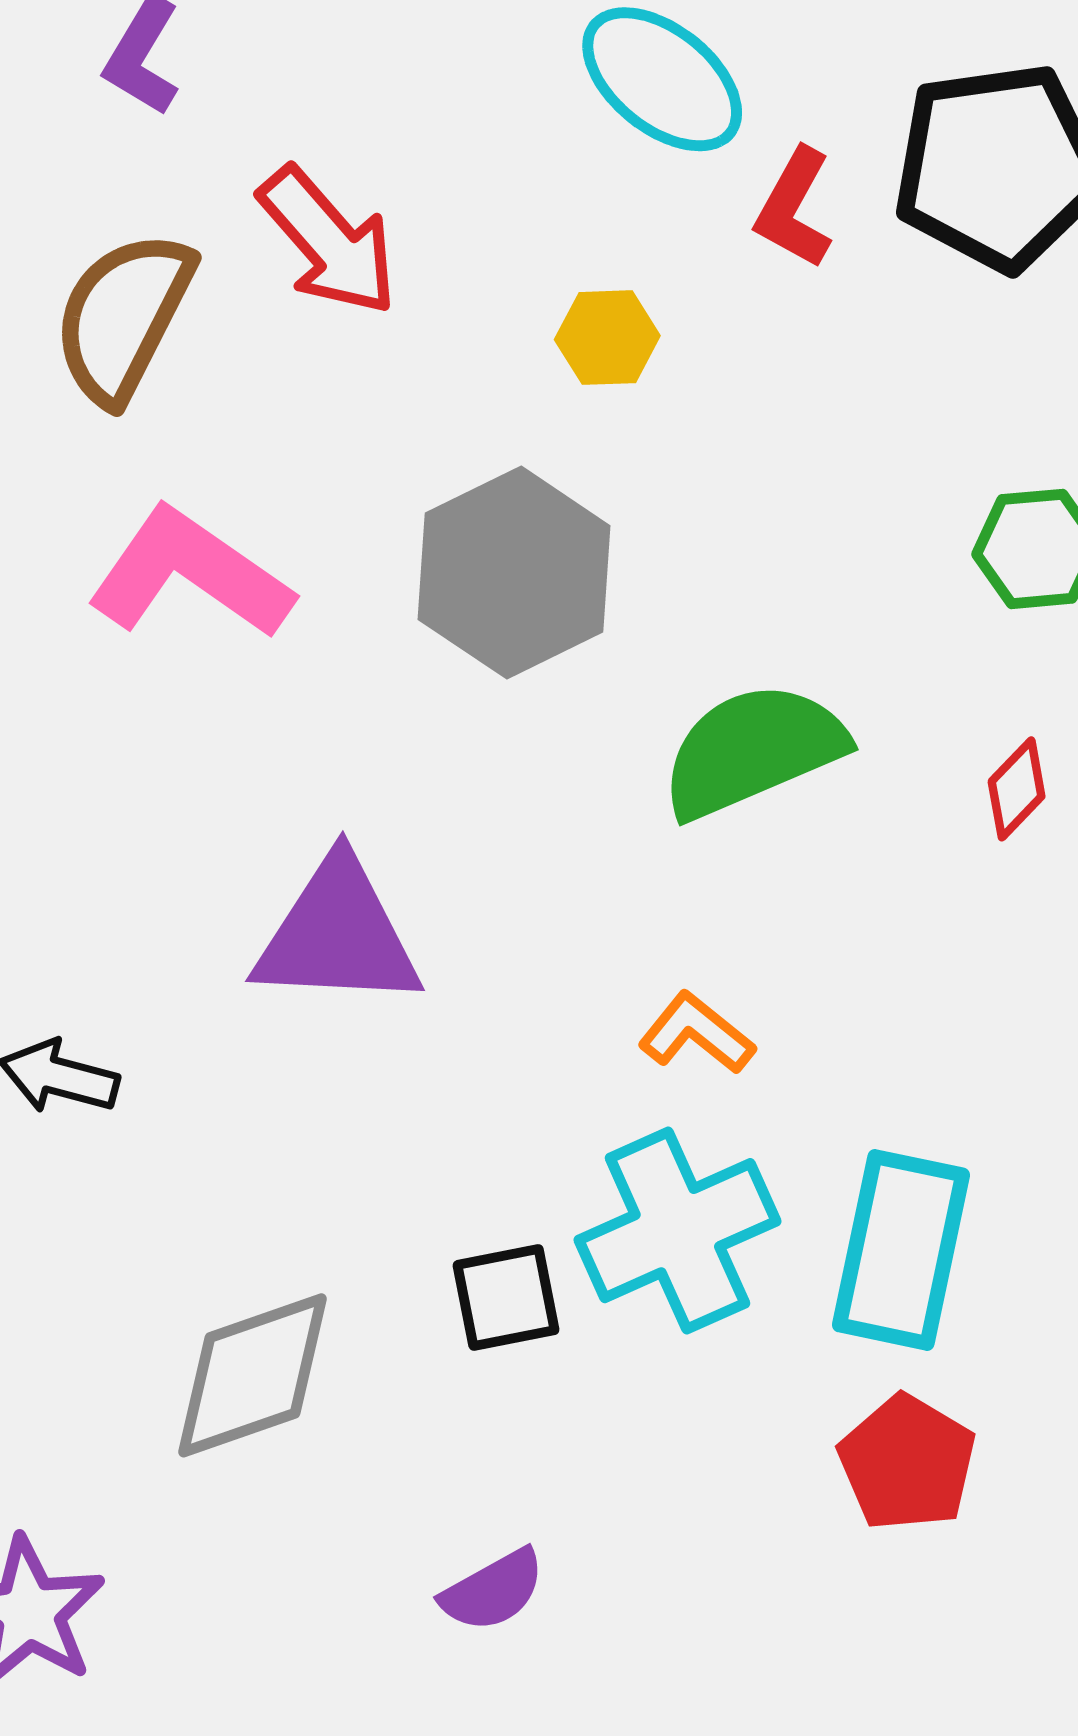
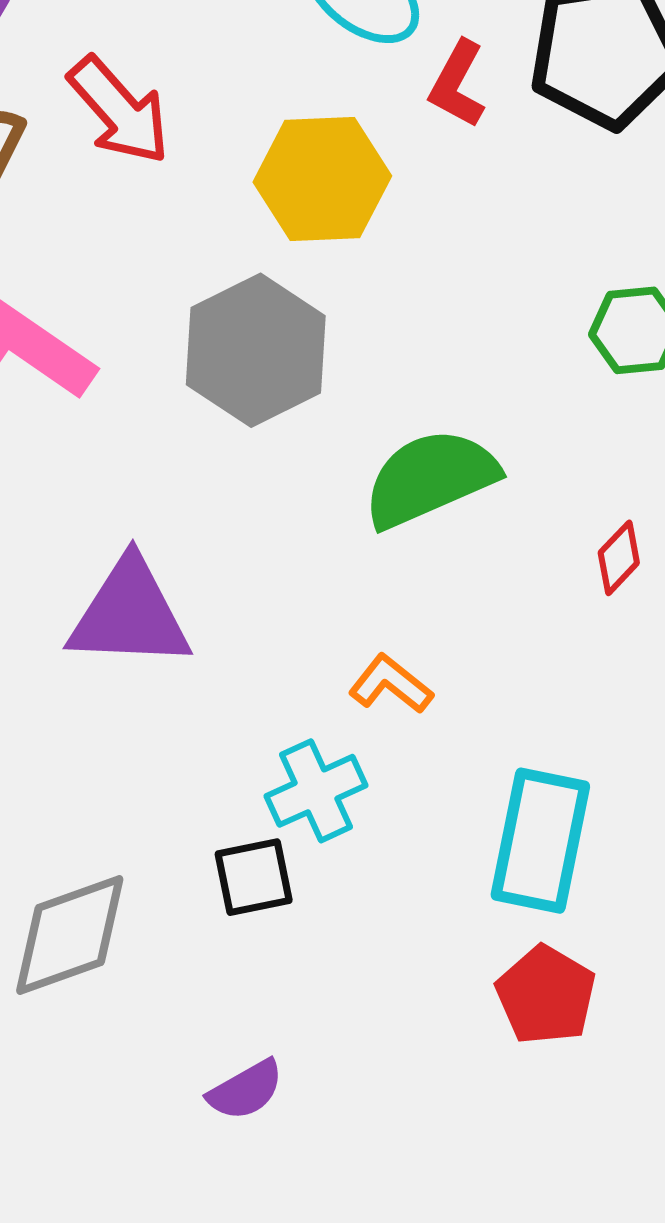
yellow hexagon: (607, 338) -> (322, 179), size x1.8
red diamond: (1017, 789) -> (619, 558), moved
cyan cross: (677, 1231) -> (316, 791), moved, size x0.7

